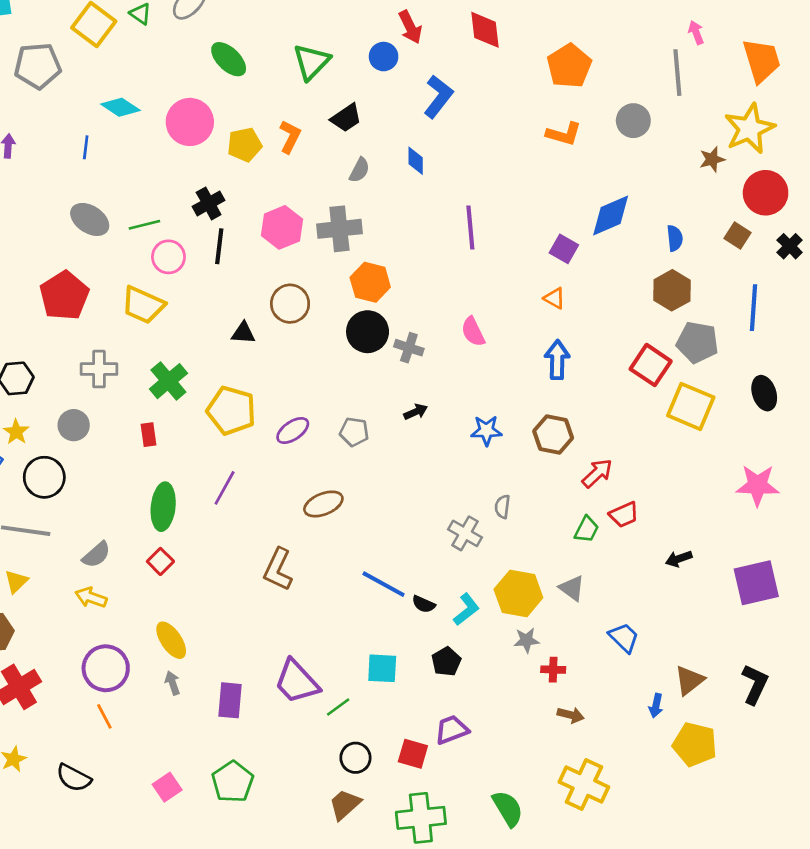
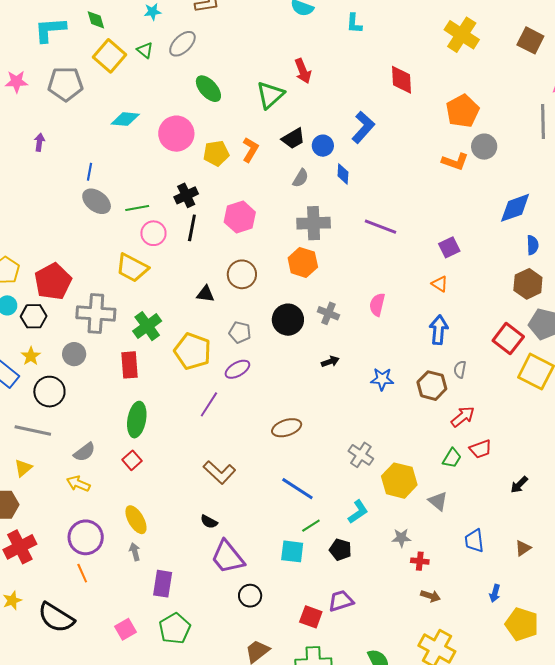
red arrow: (410, 27) -> (303, 71), moved
blue circle: (384, 57) -> (323, 146), moved
cyan diamond: (120, 107) -> (125, 119), turned -32
gray circle: (633, 121) -> (484, 147), moved
blue line: (86, 147) -> (90, 172), moved
blue diamond: (611, 215) -> (515, 208), moved
purple line: (470, 227) -> (380, 227), turned -68
gray cross: (339, 229) -> (314, 223), moved
purple square: (564, 249) -> (449, 247), turned 30
red pentagon: (64, 296) -> (53, 282), moved
black circle: (368, 332) -> (288, 320), moved
pink semicircle: (473, 332) -> (377, 305), turned 35
gray cross: (99, 369) -> (96, 314), size x1.4
gray pentagon: (354, 432) -> (240, 332), moved
red rectangle: (148, 435) -> (129, 365), size x1.5
purple line: (225, 488) -> (209, 404), moved
brown ellipse: (323, 504) -> (287, 428), moved
gray semicircle: (502, 507) -> (460, 369), moved
black arrow: (679, 559) -> (519, 485), turned -30
brown L-shape: (278, 569) -> (219, 472), turned -76
yellow hexagon: (518, 593) -> (399, 481), moved
black semicircle: (424, 604) -> (209, 522), moved
blue trapezoid: (624, 638) -> (474, 541), turned -145
black pentagon: (446, 662) -> (340, 550), turned -30
brown triangle: (689, 680) -> (523, 548), moved, size x0.7
purple rectangle: (230, 700) -> (163, 584), moved
green line: (338, 707) -> (311, 526), moved
black circle: (355, 758) -> (250, 596), moved
black semicircle: (74, 778) -> (56, 618), size x1.4

